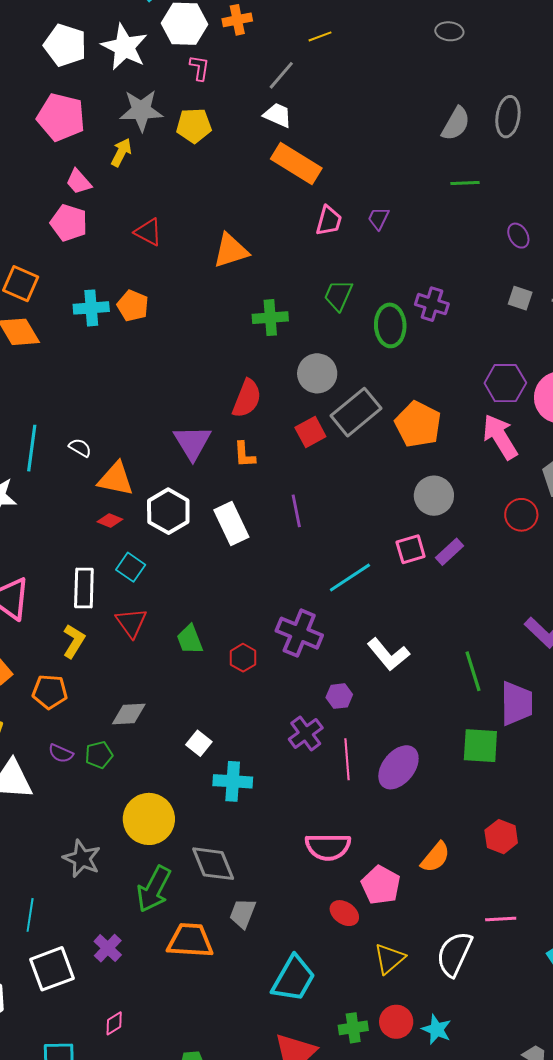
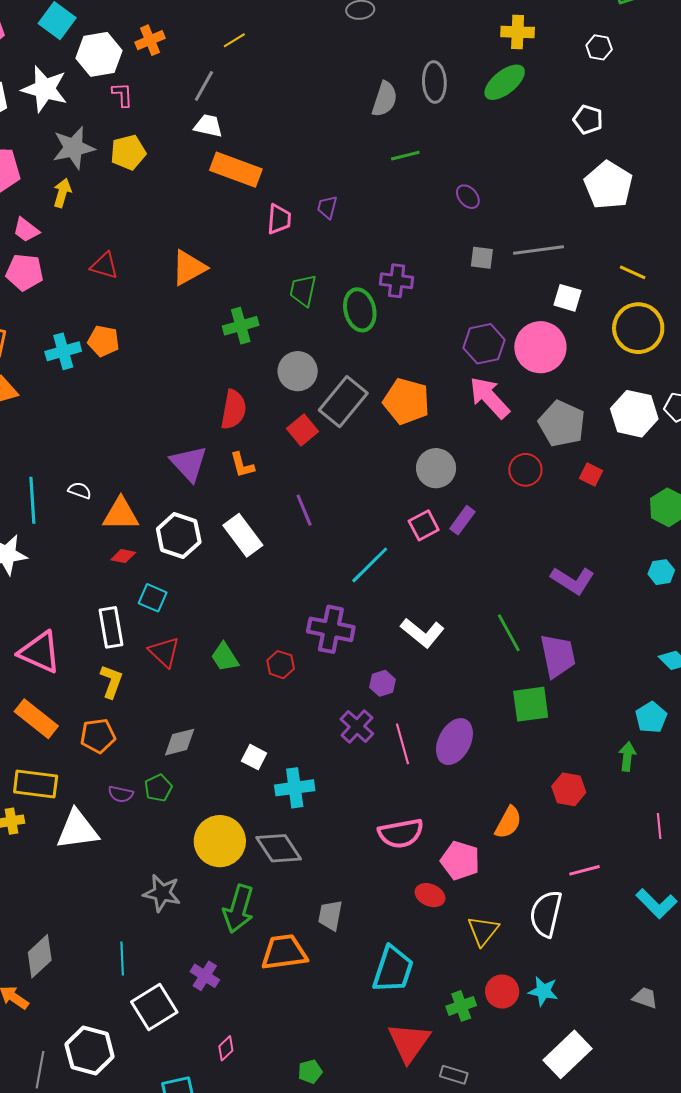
gray diamond: (213, 864) -> (279, 848), moved

